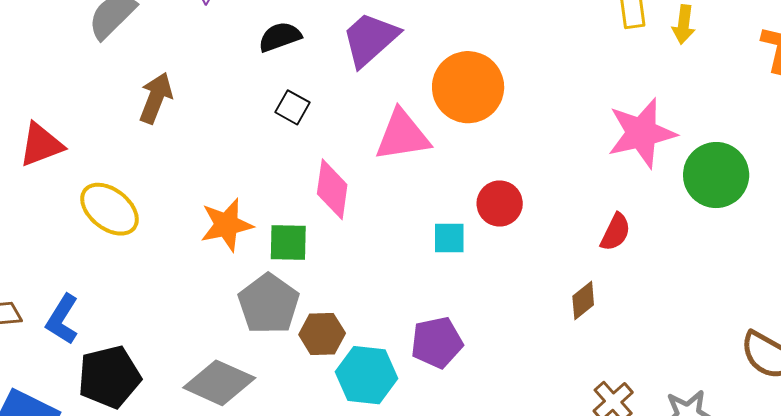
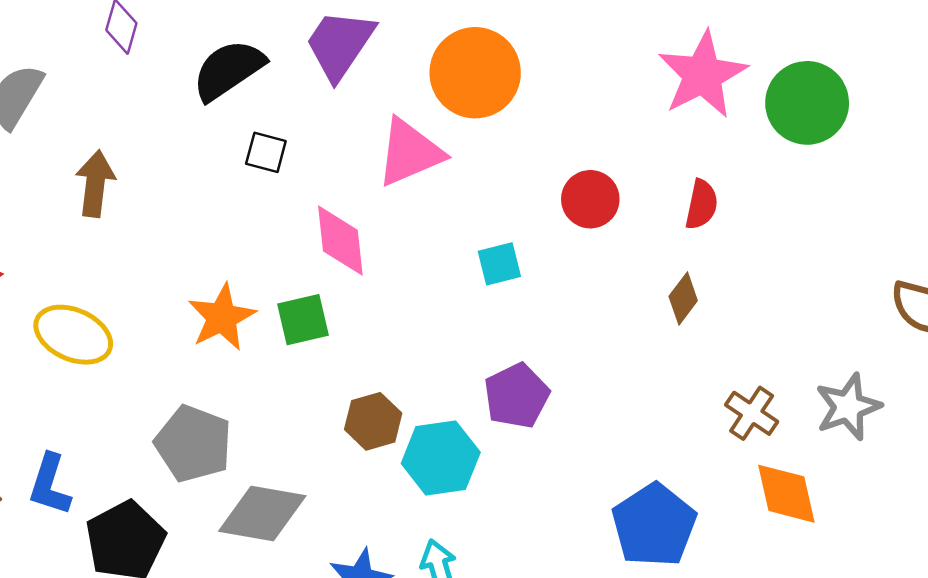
black semicircle: (280, 37) -> (228, 70), size x1.4
red circle: (500, 204) -> (590, 199), moved
gray pentagon: (269, 304) -> (193, 444), moved

